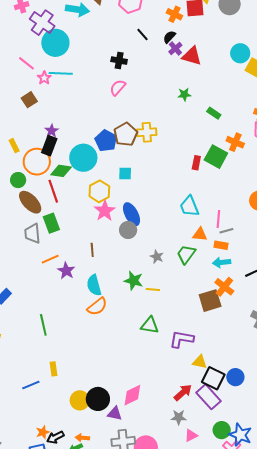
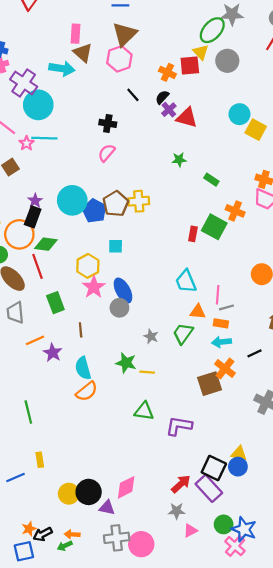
cyan circle: (83, 158) -> (72, 200), moved
green rectangle: (51, 223) -> (55, 303), moved
yellow triangle: (200, 362) -> (239, 454), moved

